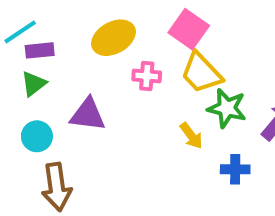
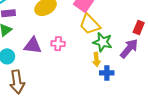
pink cross: (147, 76) -> (58, 44), moved
yellow arrow: (191, 136) -> (96, 60), moved, turned 32

